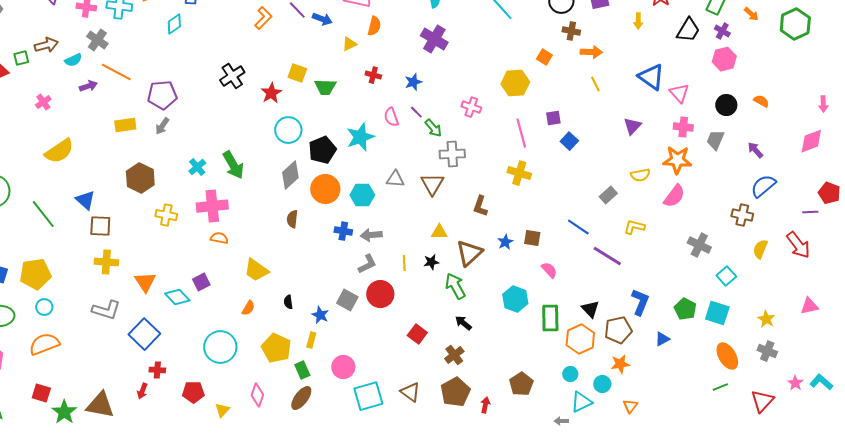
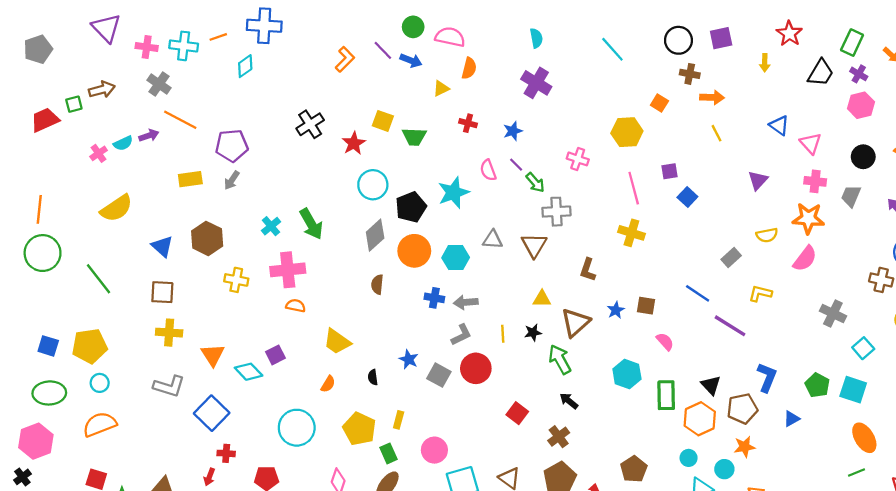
cyan semicircle: (73, 60) -> (123, 143), moved
blue triangle: (651, 77) -> (779, 125), size x0.7
blue triangle: (85, 200) -> (162, 246), moved
blue star: (320, 315) -> (409, 359), moved

